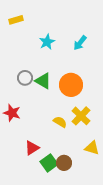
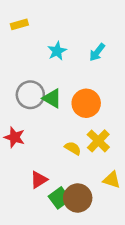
gray circle: (25, 78) -> (30, 95), size x1.5
brown circle: (64, 163) -> (78, 198), size x1.5

